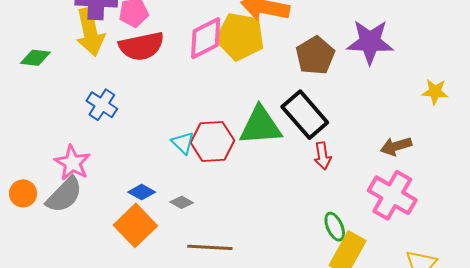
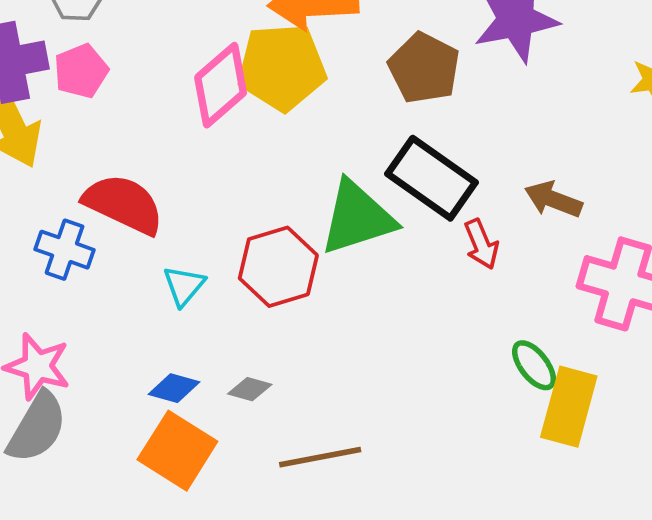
red semicircle: (142, 46) -> (123, 204), moved, turned -129
cyan triangle: (183, 143) -> (184, 286), moved, turned 40
brown arrow: (396, 146) -> (553, 199), moved, turned 52

